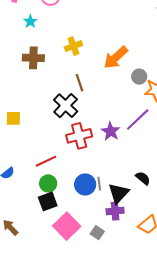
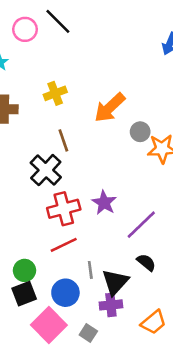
purple line: (138, 120) -> (141, 225), moved
red line: (46, 161) -> (64, 245), moved
blue circle: (85, 184) -> (65, 293), moved

